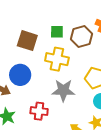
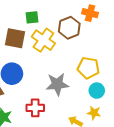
green square: (57, 32) -> (32, 17), moved
yellow cross: (57, 59) -> (43, 40), moved, turned 30

